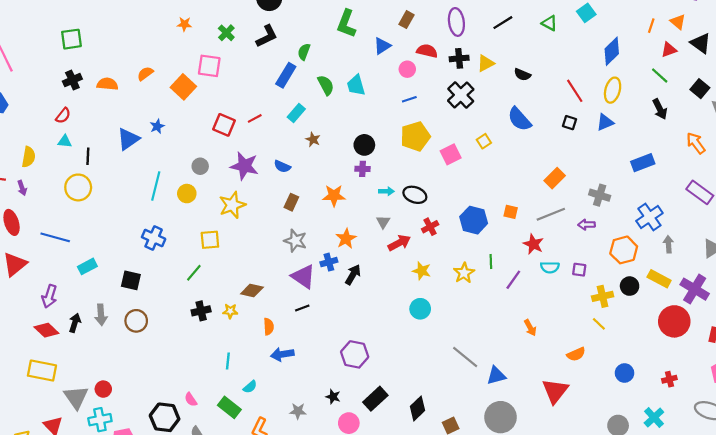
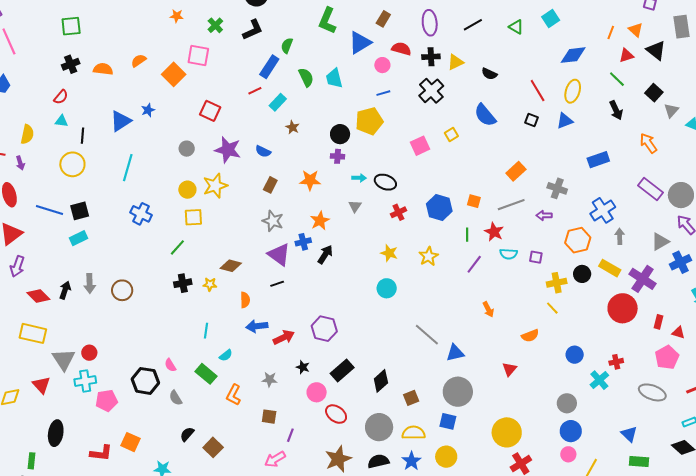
blue triangle: (382, 46) -> (360, 43), size x1.4
blue diamond: (612, 51) -> (573, 55), turned 36
red line: (255, 118) -> (255, 91), moved
yellow pentagon: (415, 136) -> (369, 121), moved
cyan line: (156, 186) -> (128, 168), moved
yellow circle: (187, 194) -> (187, 190), moved
red arrow: (399, 243) -> (284, 337), moved
green line: (491, 261) -> (467, 235), moved
black square: (131, 280) -> (80, 211), moved, turned -30
purple arrow: (49, 296) -> (17, 266), moved
red triangle: (555, 391) -> (509, 369), size x0.6
cyan cross: (654, 417) -> (599, 380), moved

